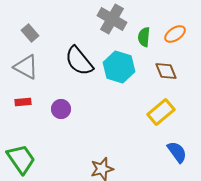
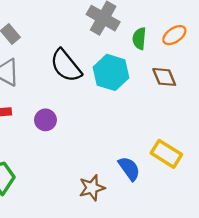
yellow rectangle: (161, 112) -> (166, 154), moved, turned 72
blue semicircle: (177, 152) -> (129, 169), moved

